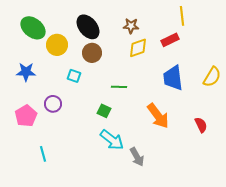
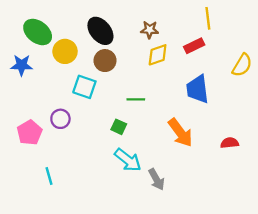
blue star: (26, 72) -> (22, 65), moved
cyan square: (74, 76) -> (84, 87), size x1.5
yellow semicircle: (212, 77) -> (242, 65), moved
red semicircle: (201, 125) -> (230, 143), turned -70

